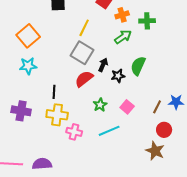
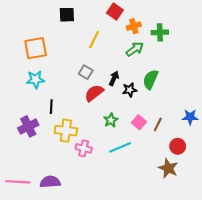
orange square: (28, 36) -> (36, 48), turned 30
gray square: (82, 53) -> (86, 72), moved, size x0.6
black line: (54, 92) -> (51, 107), moved
brown line: (157, 107) -> (158, 124), moved
purple cross: (21, 111) -> (28, 126), turned -36

